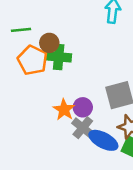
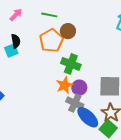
green cross: (59, 57) -> (71, 64), moved
gray cross: (83, 128) -> (75, 103), turned -30

